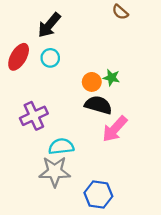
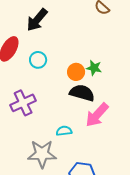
cyan circle: (50, 58) -> (38, 60), moved
cyan semicircle: (61, 146) -> (64, 131), moved, size x0.7

